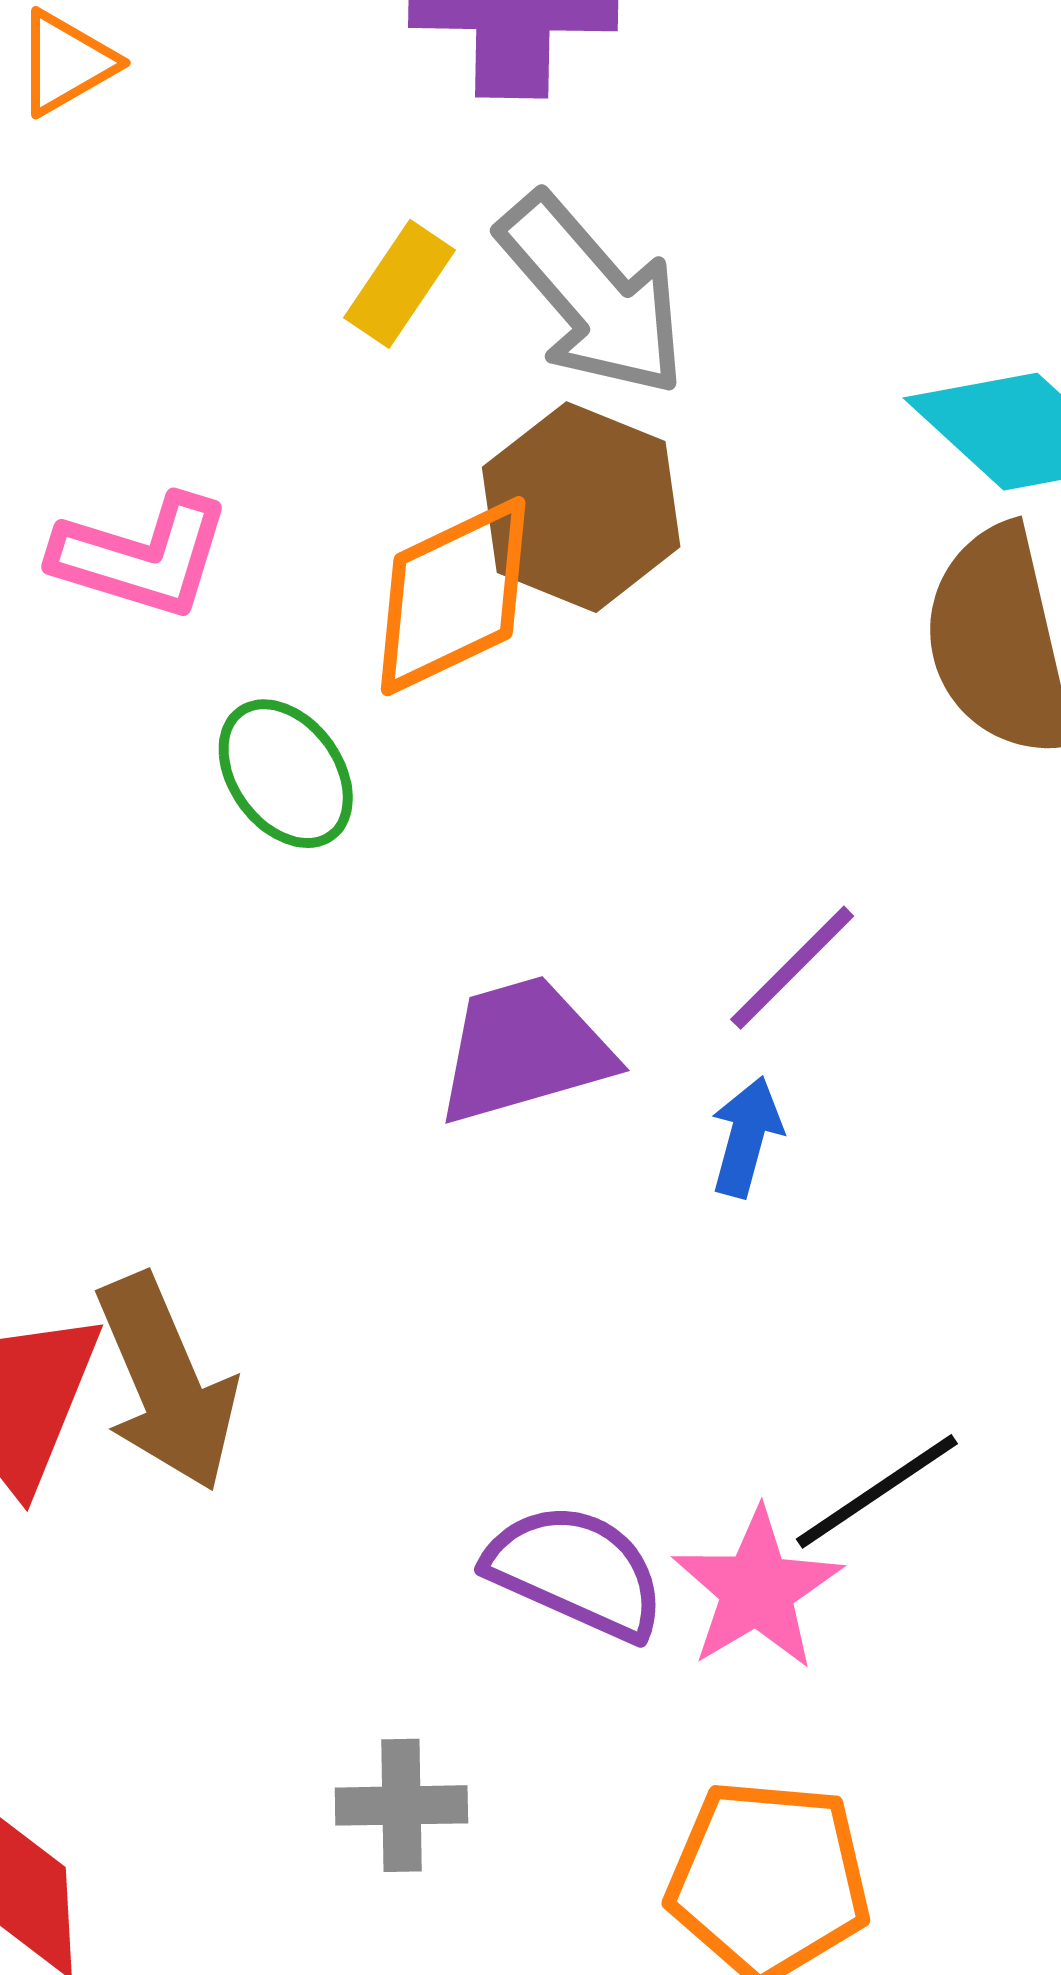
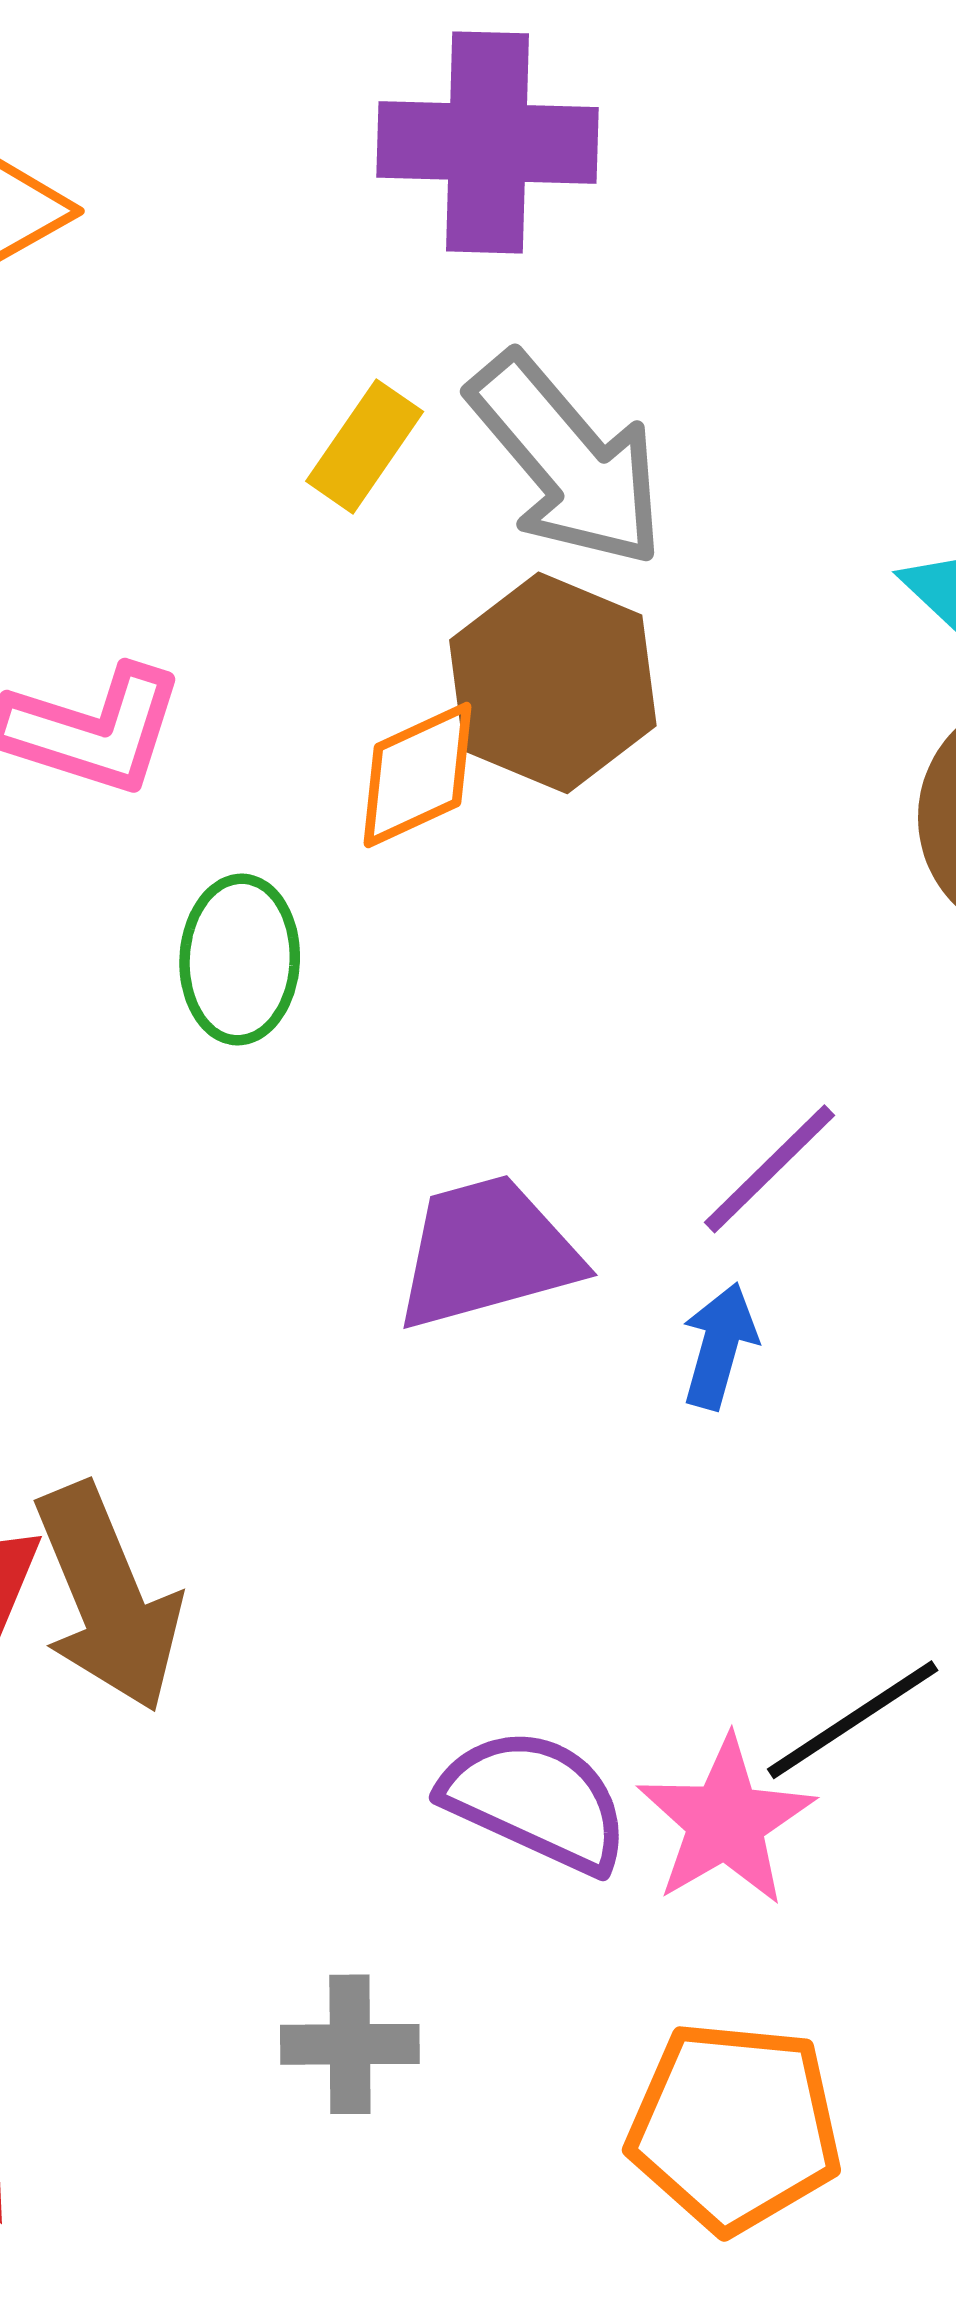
orange diamond: (453, 596) -> (417, 775), size x0.7
green ellipse: (286, 774) -> (240, 960), turned 38

